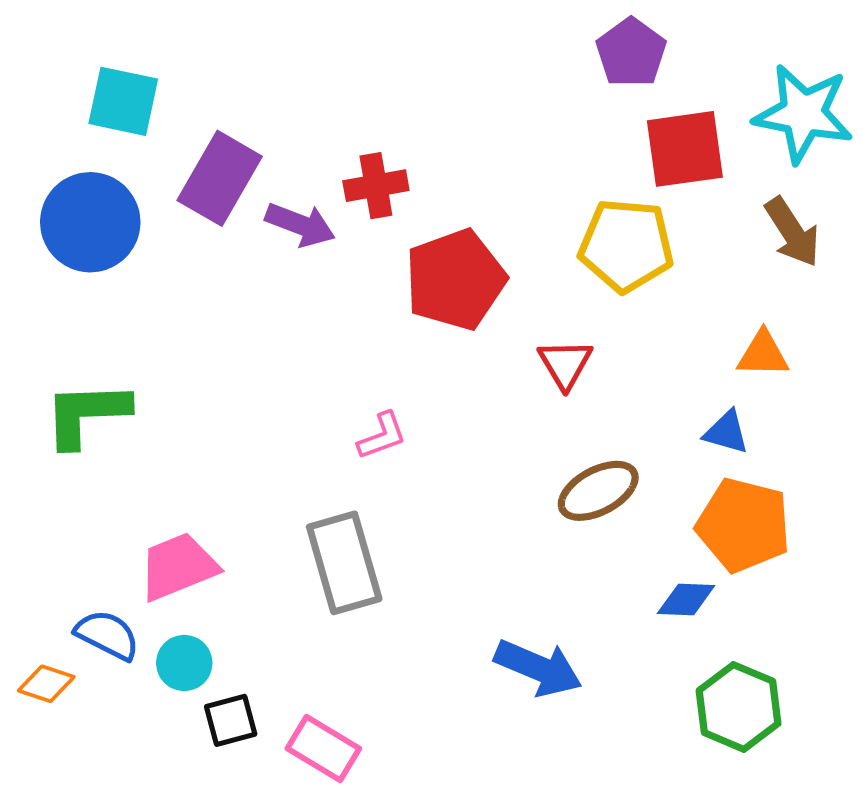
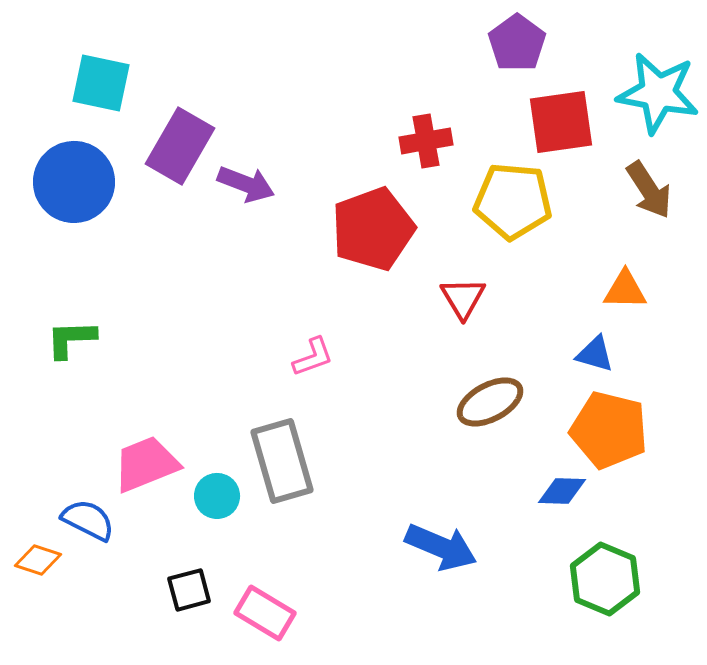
red cross: (376, 186) -> (426, 141), moved
green L-shape: (87, 414) -> (71, 339), size x0.7
cyan circle: (184, 663) -> (217, 496), moved

